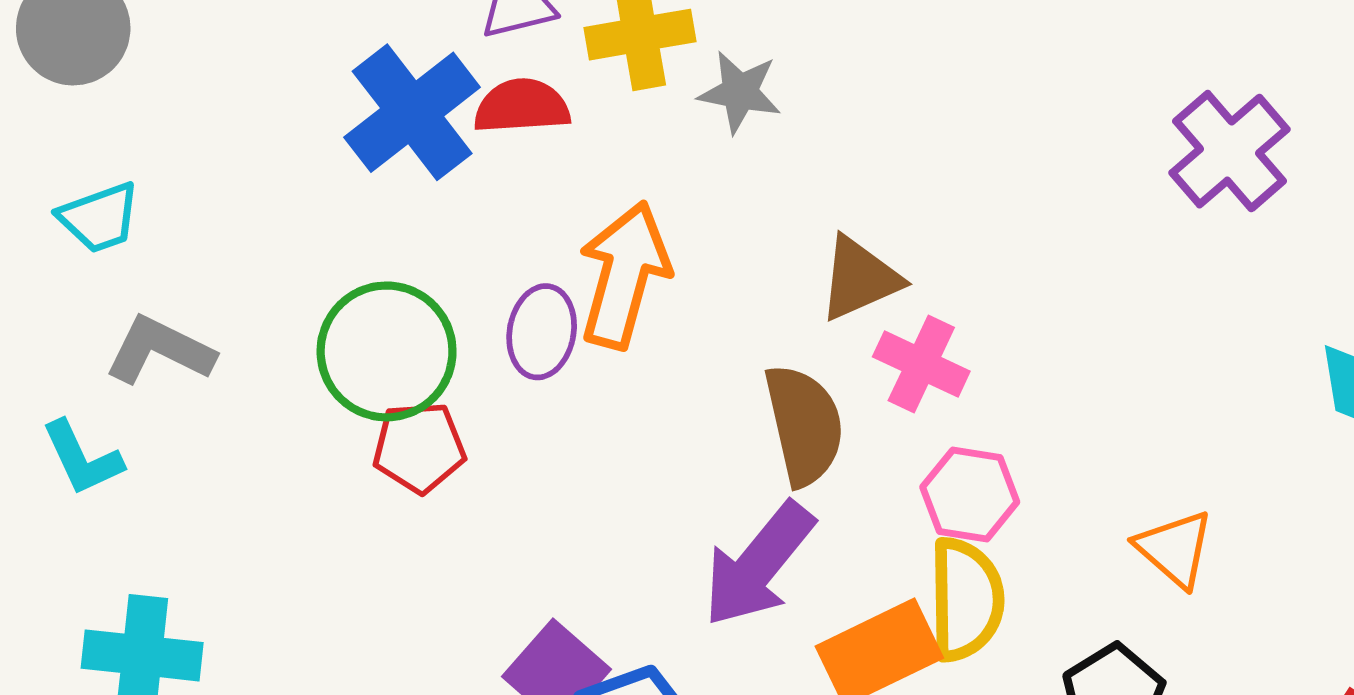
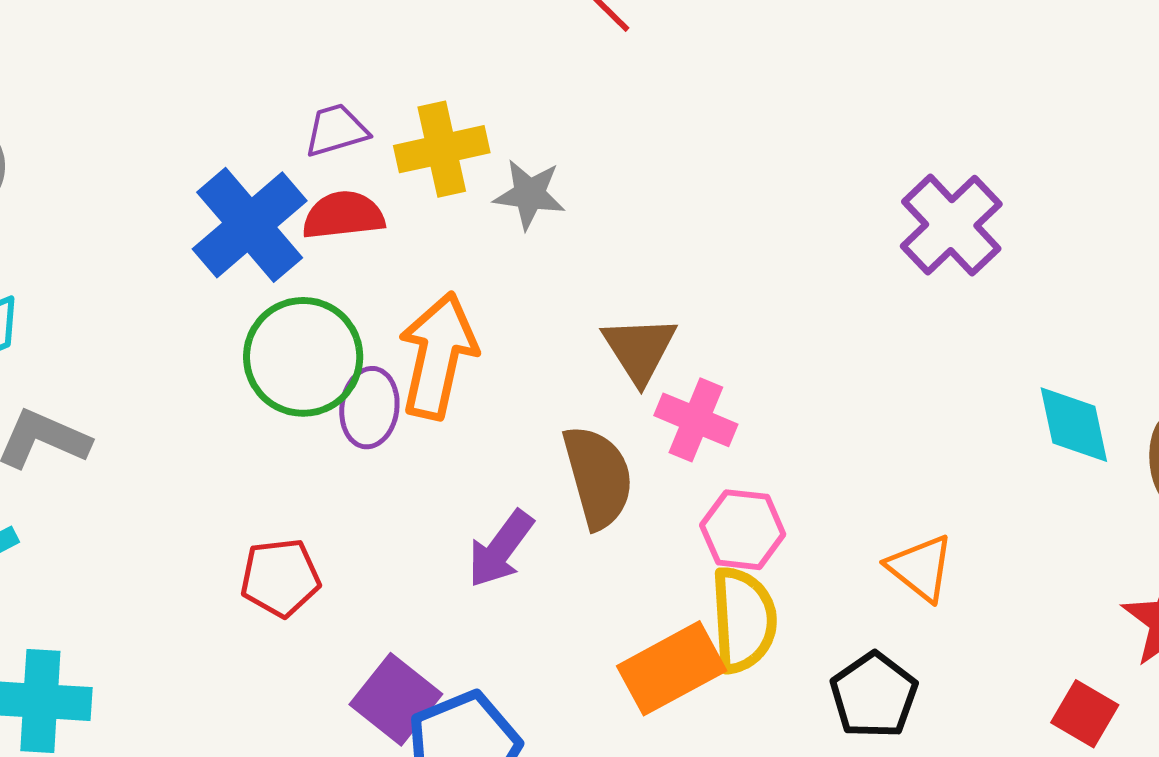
brown triangle: (859, 279) -> (639, 349), turned -36
green circle: (387, 351) -> (303, 357), moved
red pentagon: (419, 447) -> (280, 578), moved
purple arrow: (758, 564) -> (501, 549), moved, size x0.7

